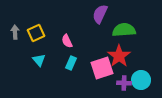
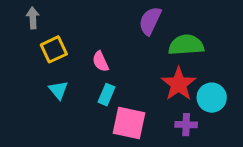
gray arrow: (15, 32) -> (33, 18), moved
pink square: (102, 68) -> (129, 123), moved, turned 30
cyan circle: (141, 80) -> (212, 98), moved

